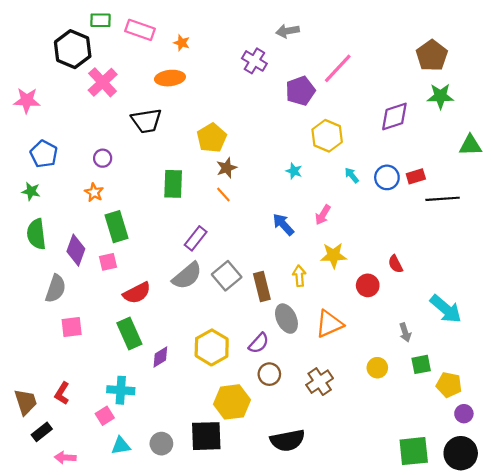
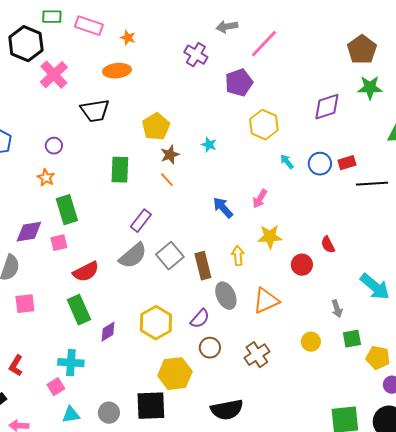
pink line: (338, 68) -> (264, 44), moved
cyan star: (294, 171) -> (209, 145), moved
purple diamond: (76, 250) -> (29, 232), turned 60

